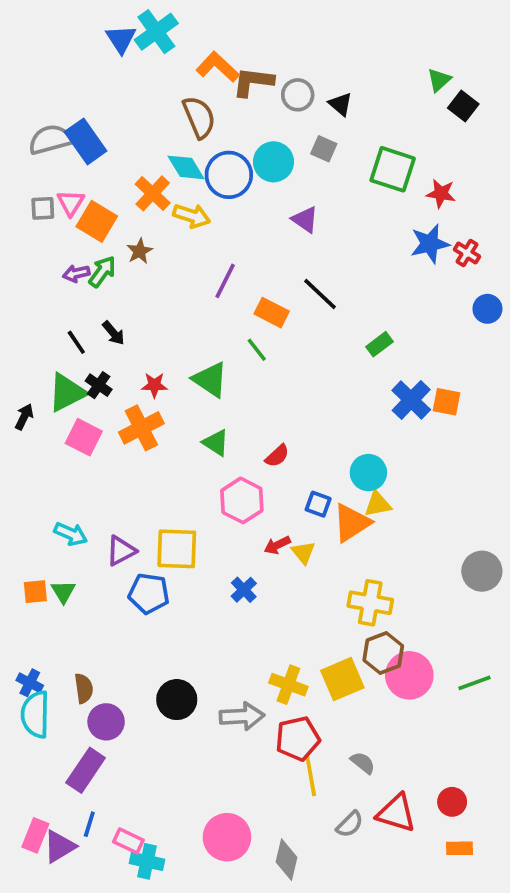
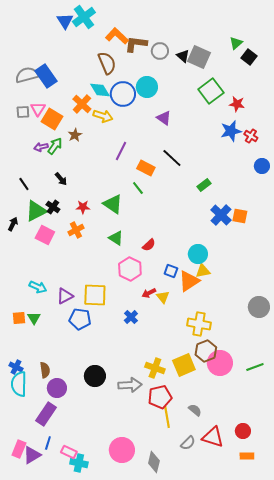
gray square: (324, 149) -> (199, 57), moved, size x1.6
green square: (393, 169) -> (211, 91), turned 35
black line: (76, 342) -> (24, 184), moved
orange cross: (141, 428) -> (76, 230), size x0.7

